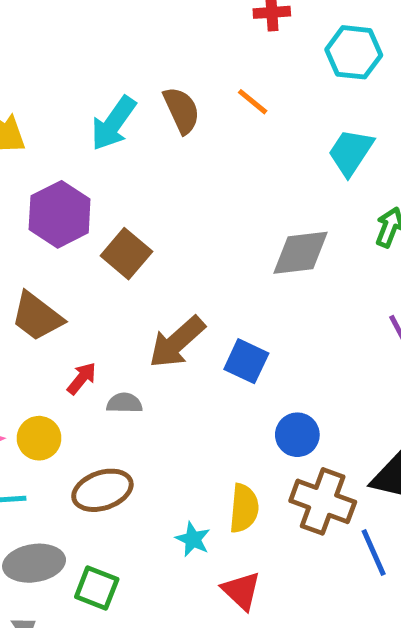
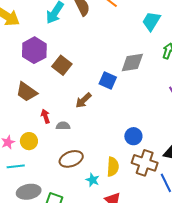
brown arrow: (177, 342) -> (83, 100), size x0.7
blue square: (246, 361) -> (108, 80), moved
red arrow: (82, 378) -> (45, 116), turned -56
brown ellipse: (102, 490) -> (71, 159), moved

